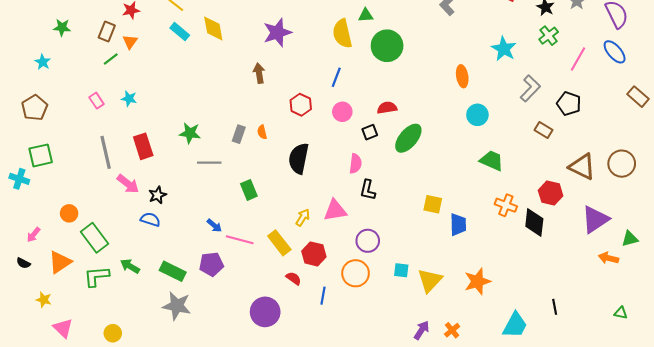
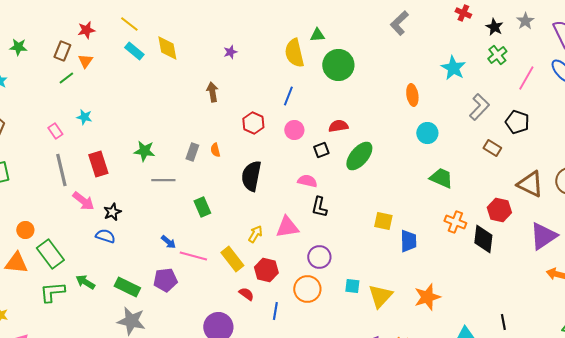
purple star: (277, 33) -> (230, 52), size x0.5
pink rectangle: (97, 101) -> (55, 131), moved
pink semicircle: (356, 164) -> (307, 181), turned -84
orange triangle: (60, 262) -> (16, 263), moved, turned 40

